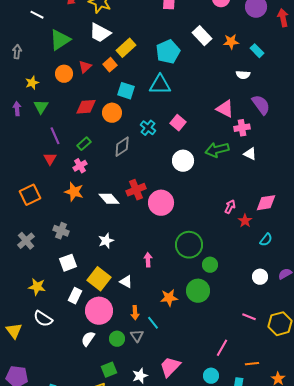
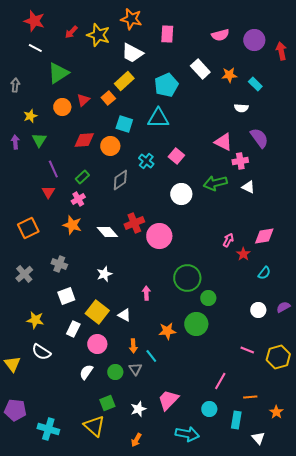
white trapezoid: (100, 33) -> (132, 53), moved
pink circle: (99, 311) -> (97, 344), size x0.7

